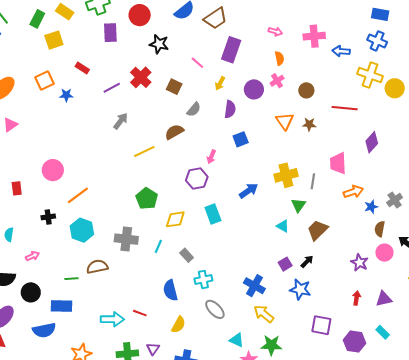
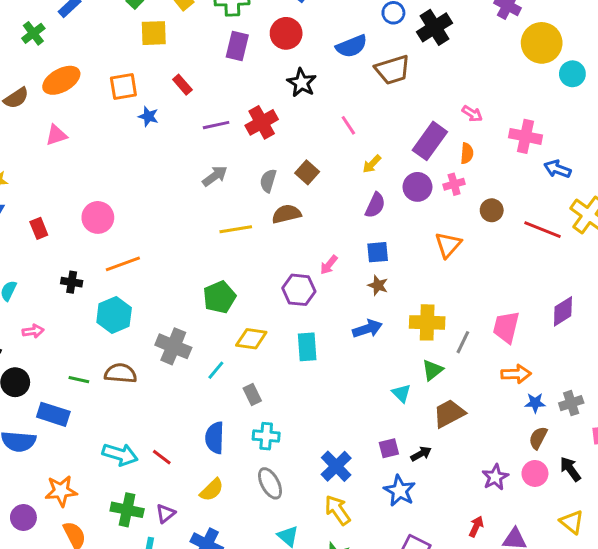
purple rectangle: (231, 50) -> (430, 141), moved
brown square: (174, 87) -> (307, 172), moved
red line: (345, 108) -> (542, 230), moved
gray semicircle: (194, 109) -> (268, 181), moved, turned 140
brown star: (309, 124) -> (378, 285), moved
red rectangle: (17, 188) -> (39, 228), turned -32

